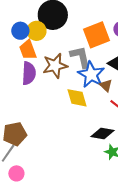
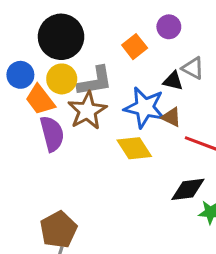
yellow circle: (36, 31) -> (62, 79), moved
orange square: (97, 35) -> (135, 47), size x0.6
gray L-shape: (80, 57) -> (95, 81), moved, turned 110

